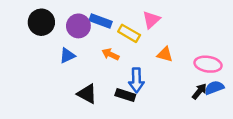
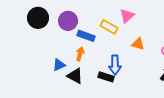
blue rectangle: (101, 21) -> (86, 36), moved
orange arrow: (111, 54) -> (80, 54), moved, turned 80
blue triangle: (67, 56) -> (59, 65), moved

